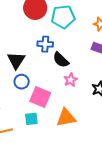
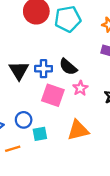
blue cross: (45, 44) -> (43, 69), moved
blue circle: (22, 82) -> (24, 120), moved
pink square: (40, 97) -> (53, 95), moved

